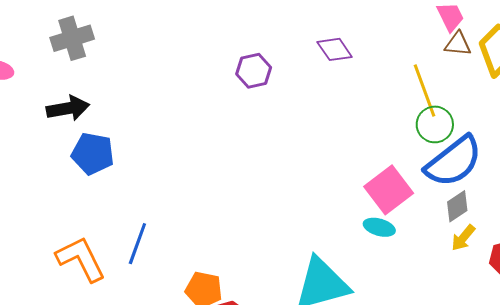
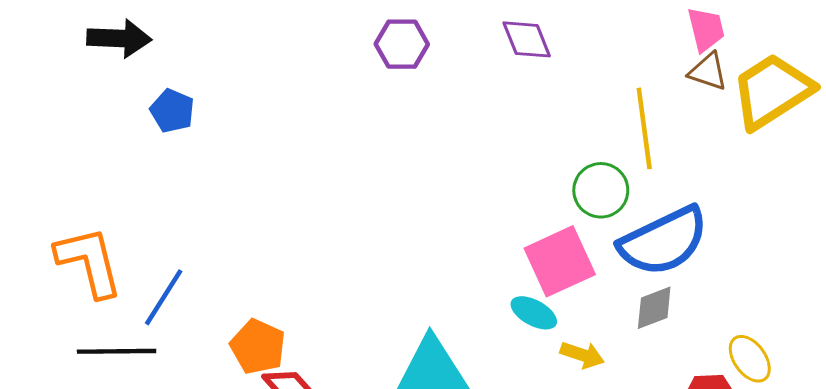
green circle: (435, 124) -> (601, 190), moved
blue pentagon: (93, 154) -> (172, 111), moved, size x0.7
yellow arrow: (463, 238) -> (582, 355), moved, turned -124
blue line: (137, 244) -> (164, 297), moved

